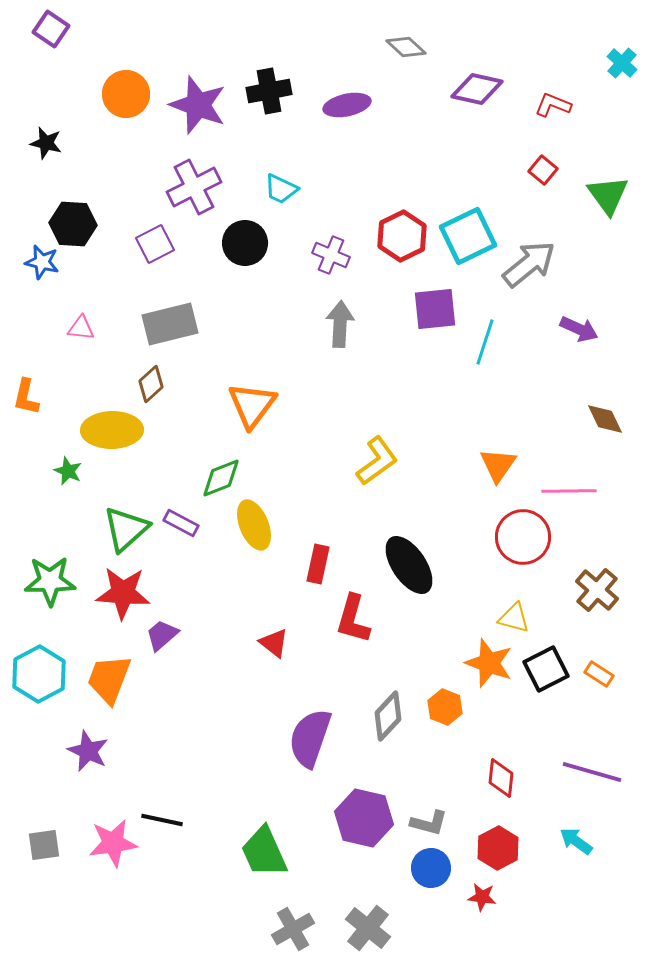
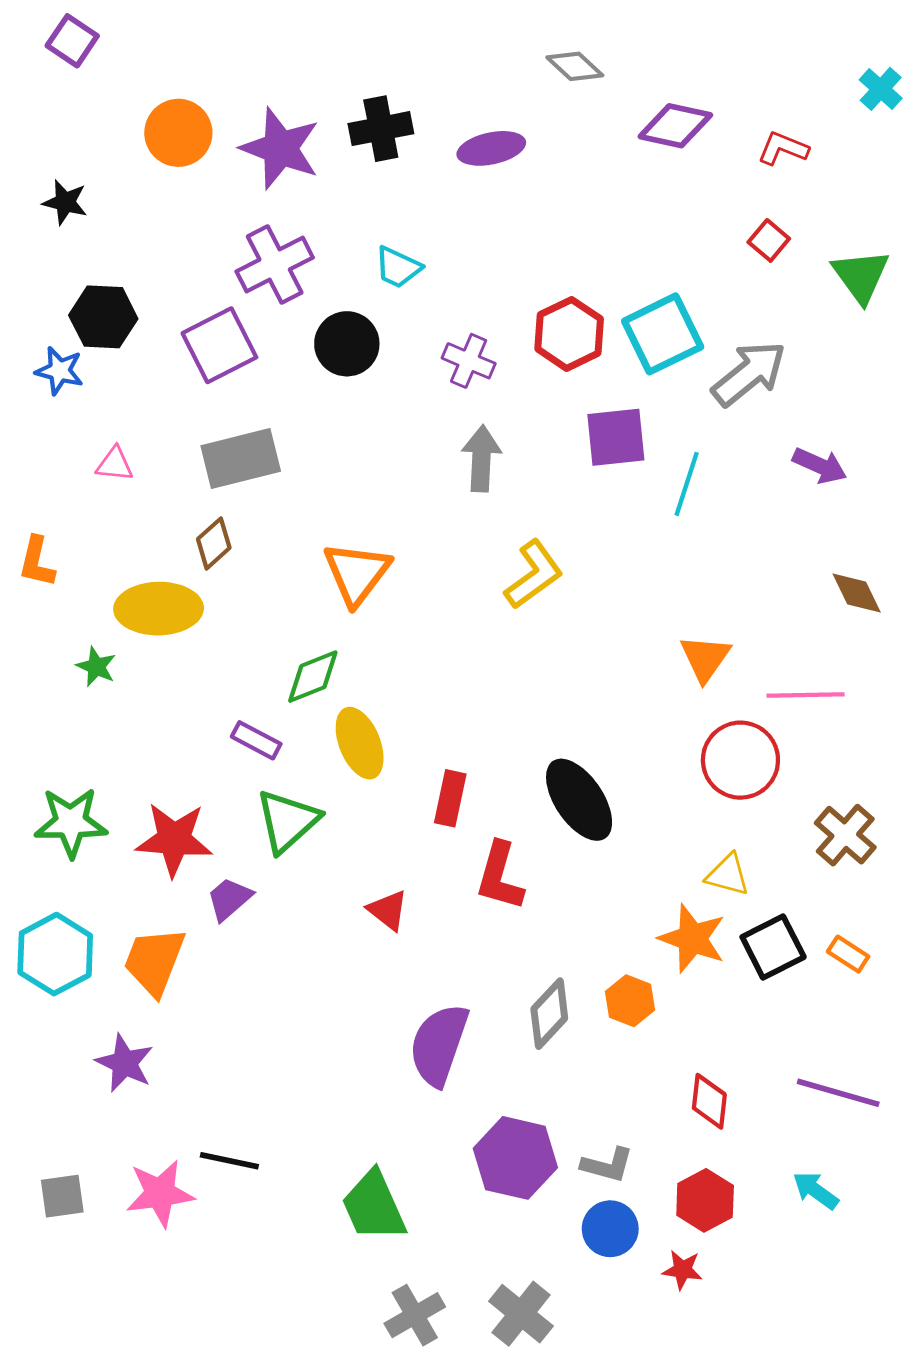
purple square: (155, 244) -> (219, 345), size x1.4
yellow L-shape: (377, 461) -> (534, 575), moved
green triangle: (126, 529) -> (287, 821), moved

